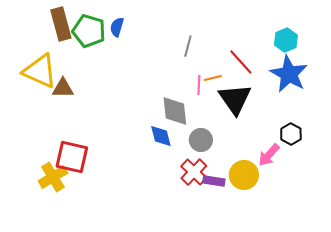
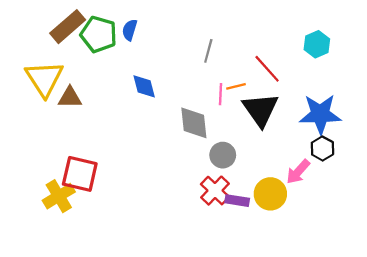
brown rectangle: (61, 24) -> (68, 27), turned 64
yellow triangle: (40, 71) -> (44, 79), turned 33
blue star: (289, 74) -> (320, 114), moved, turned -30
blue diamond: (161, 136) -> (144, 86), moved

